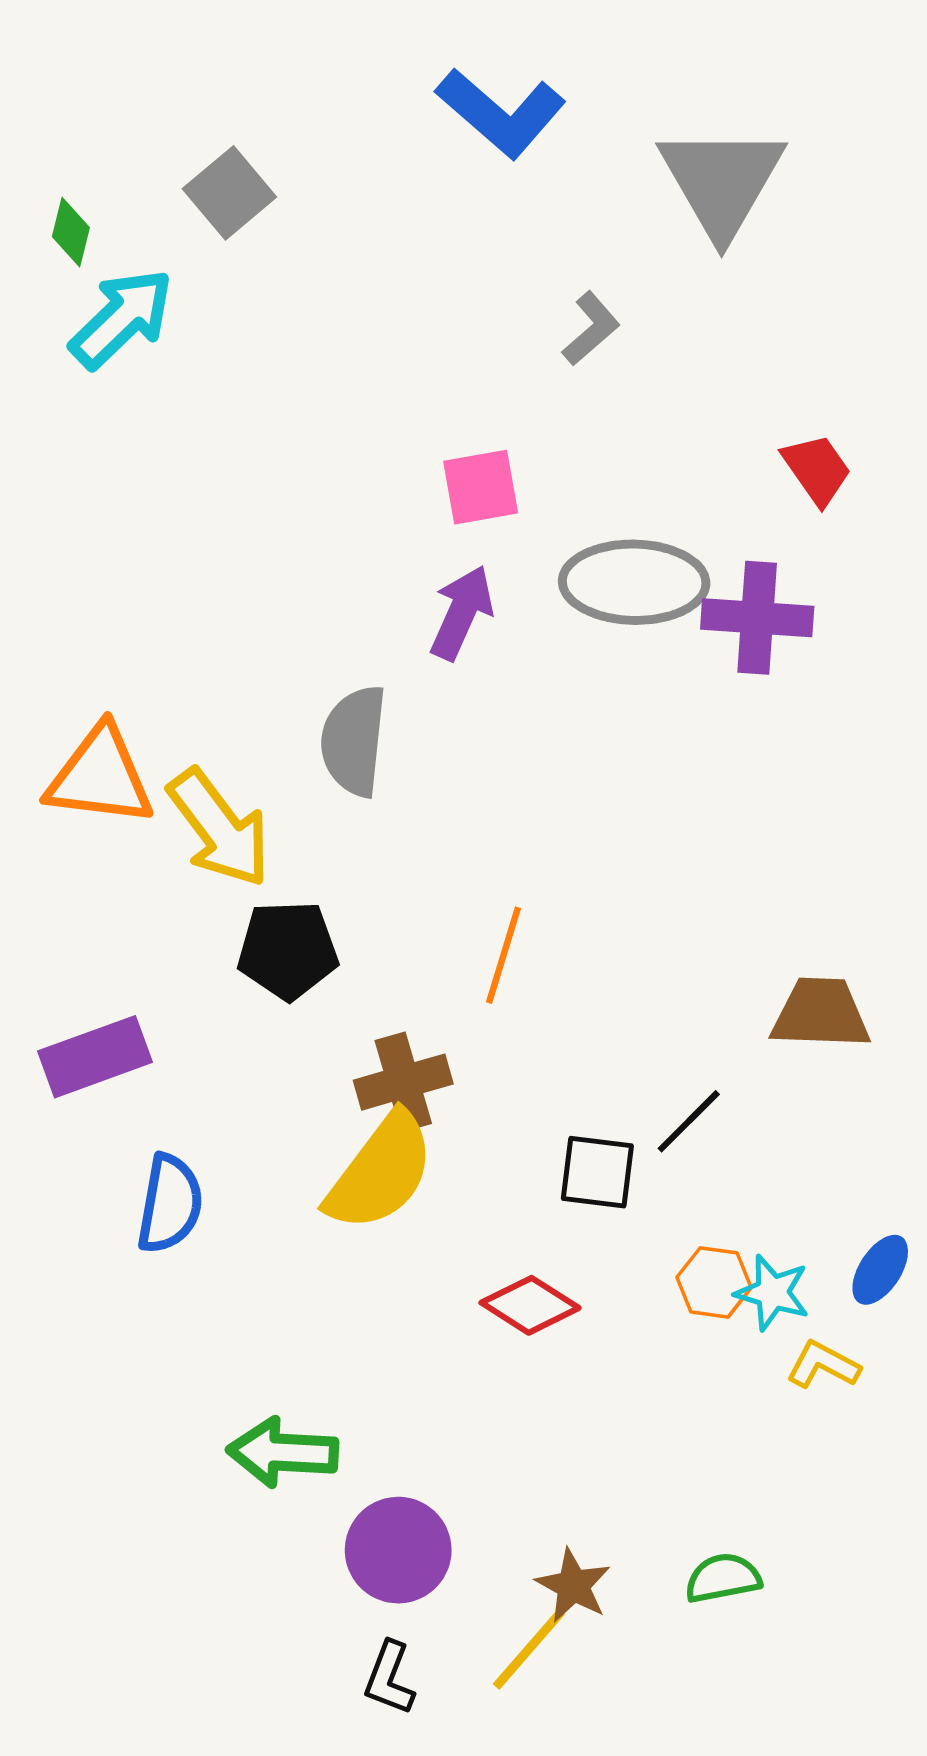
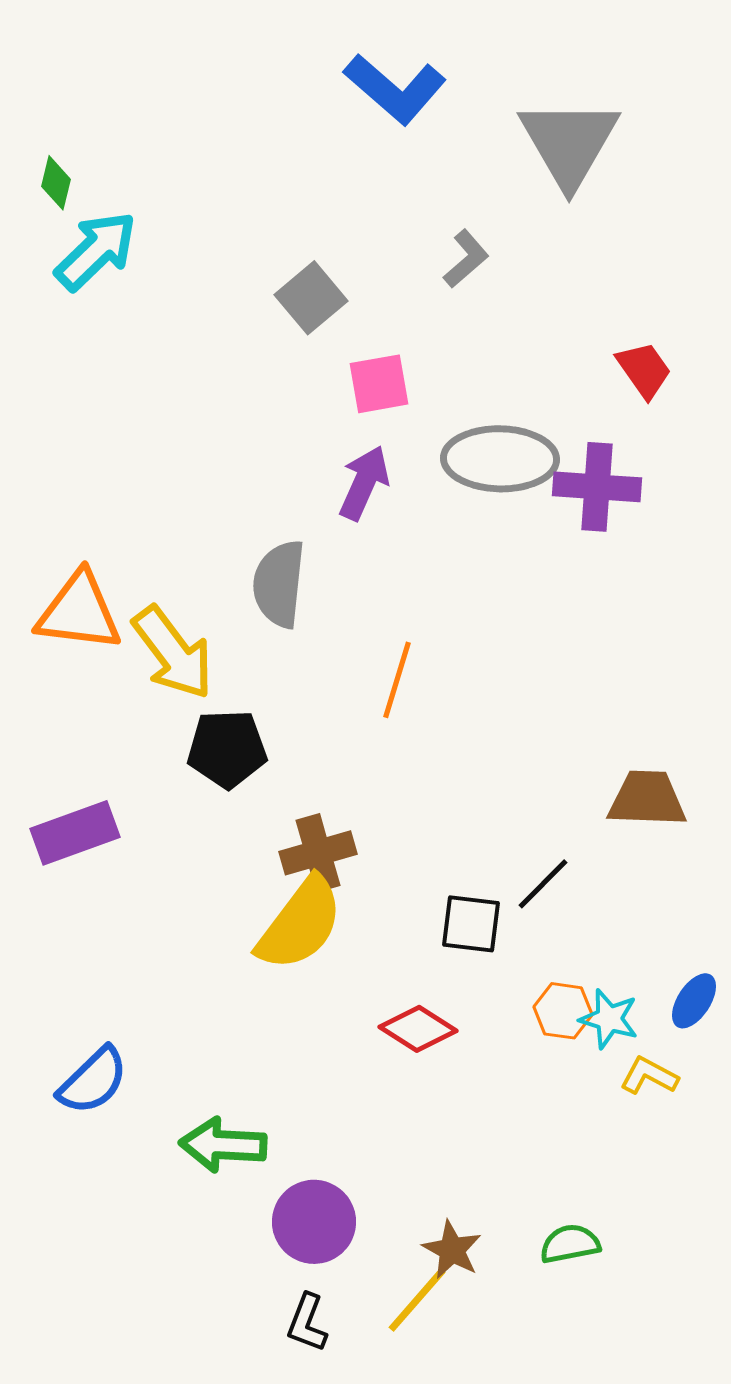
gray square: (229, 193) -> (311, 298), moved
orange line: (503, 955) -> (397, 680), moved
blue semicircle: (170, 1204) -> (93, 1081), moved, turned 36

